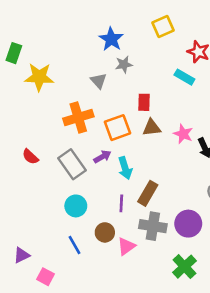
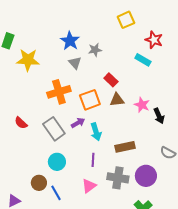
blue star: (111, 39) -> (70, 41), moved
red rectangle: (144, 102) -> (111, 80), turned -48
brown rectangle: (148, 193) -> (125, 147), moved, turned 48
brown circle: (105, 232) -> (39, 183), moved
pink triangle: (126, 246) -> (89, 186), moved

